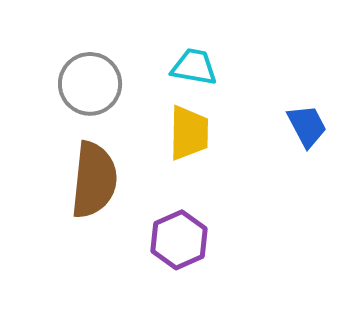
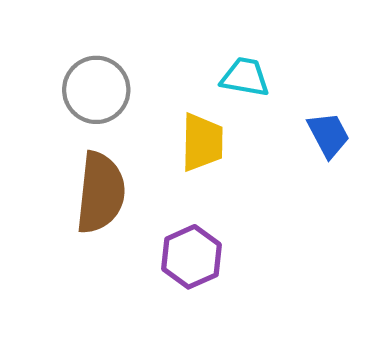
cyan trapezoid: (194, 67) -> (245, 77), moved

